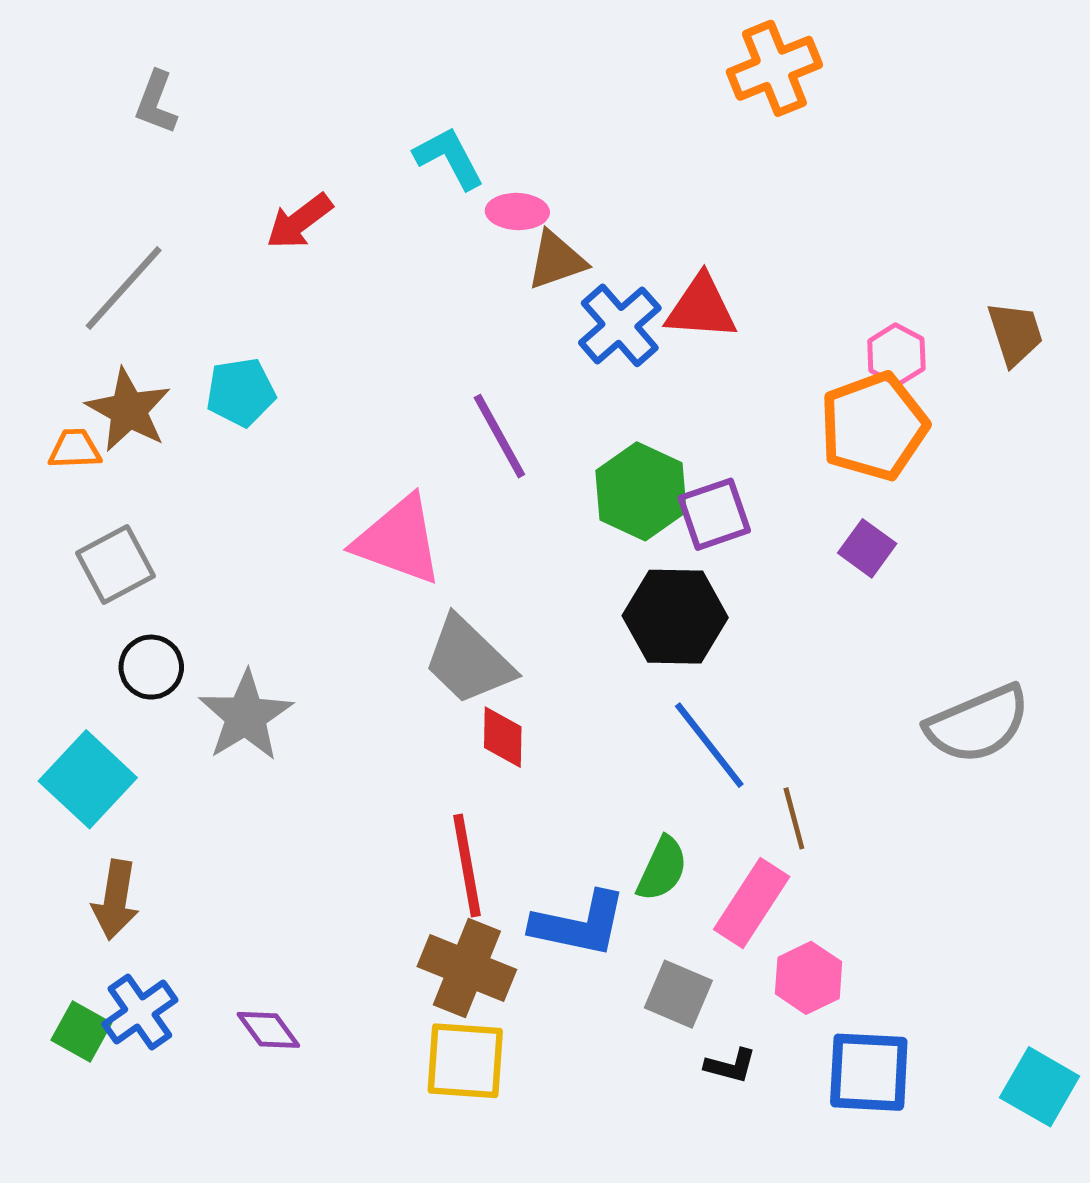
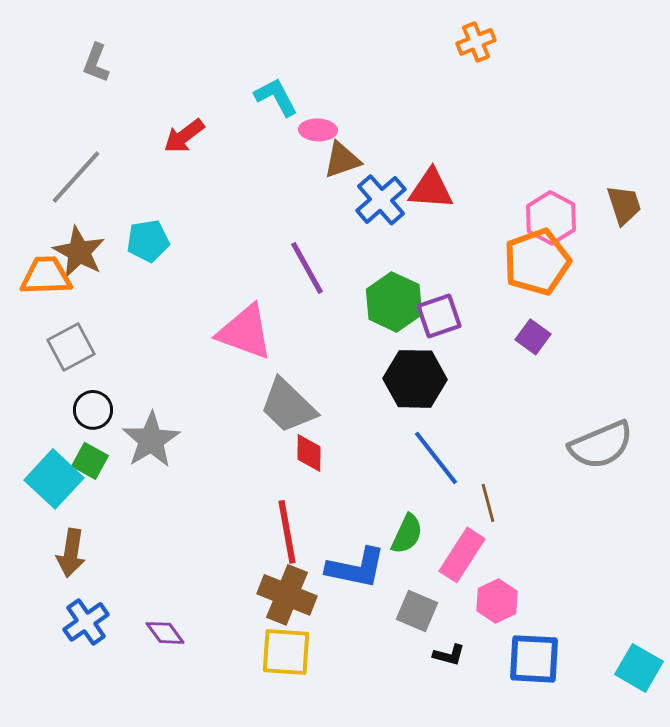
orange cross: (774, 68) -> (476, 42), size x0.7
pink hexagon: (896, 355) -> (551, 218), size x1.4
orange trapezoid: (75, 449) -> (46, 276), size x1.6
green square: (81, 1032) -> (90, 461), moved

